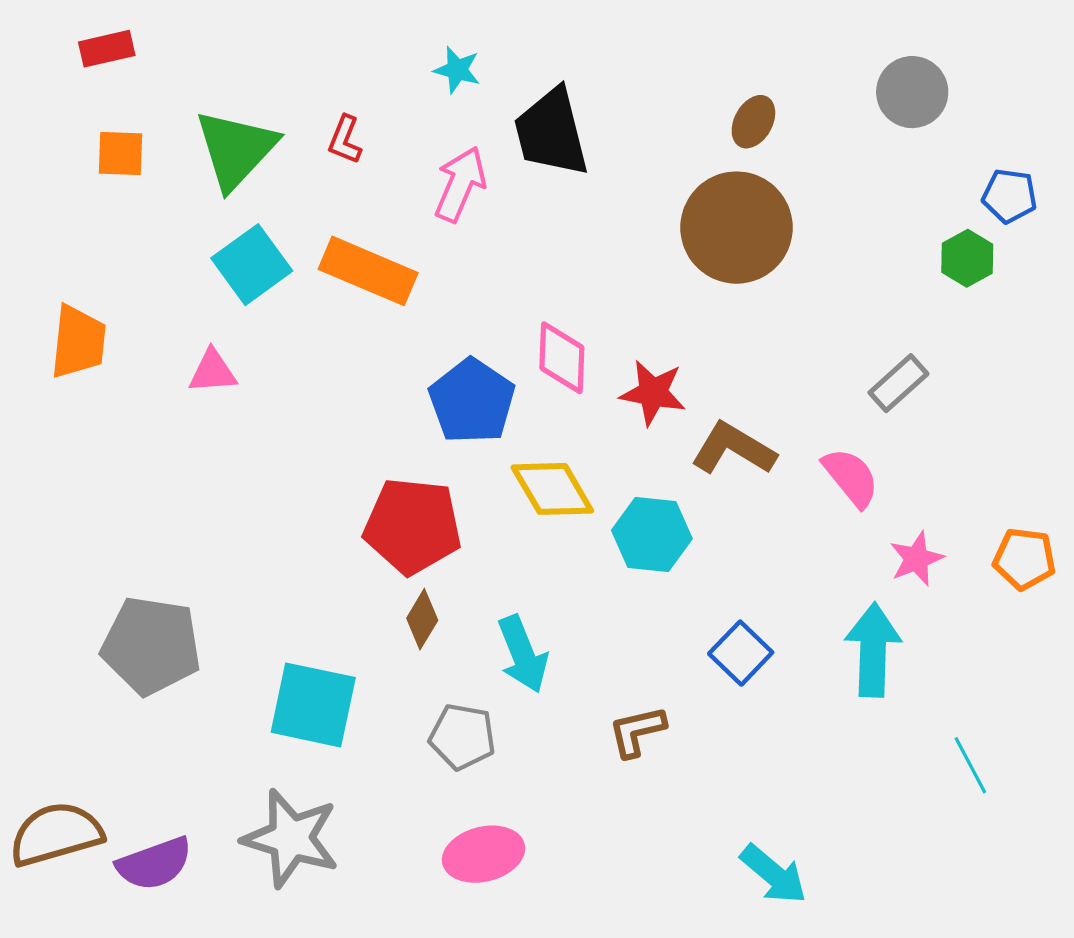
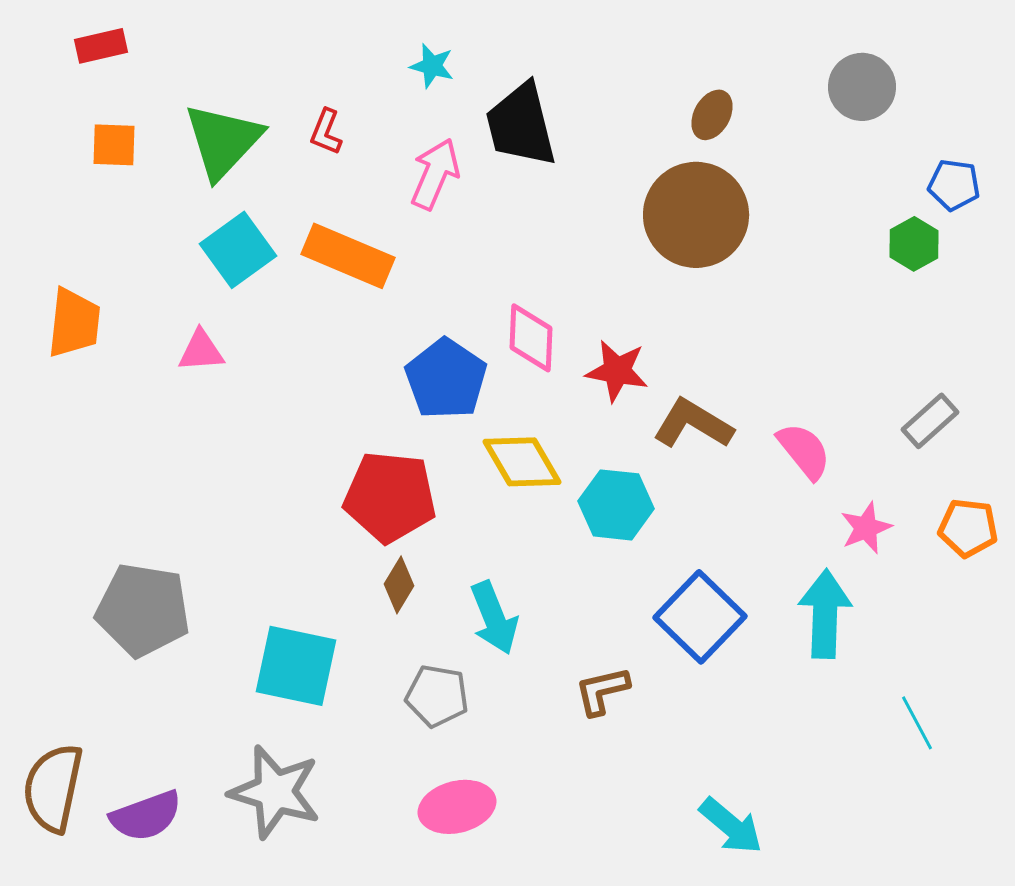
gray rectangle: (898, 383) -> (930, 421), moved
blue square: (741, 653) -> (700, 617), size x1.5
brown semicircle: (56, 834) -> (53, 788), turned -62

